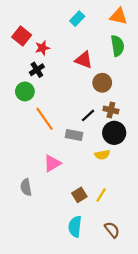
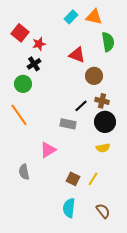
orange triangle: (119, 16) -> (94, 17), moved
orange line: (44, 119) -> (19, 115), moved
yellow semicircle: (102, 155) -> (103, 148), moved
brown square: (79, 195) -> (73, 179), turned -32

